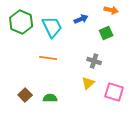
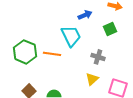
green hexagon: (21, 22) -> (25, 52), moved
cyan trapezoid: (52, 27) -> (71, 36), moved

